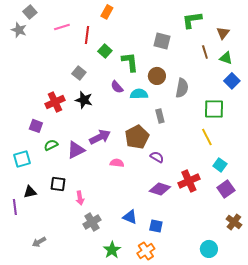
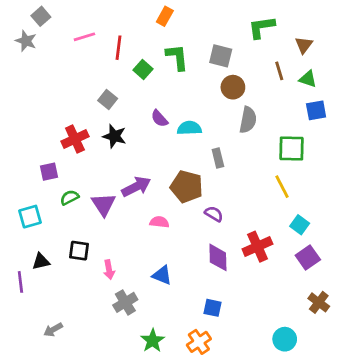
orange rectangle: (107, 12) -> (165, 16), moved
green L-shape: (130, 62) -> (177, 57), moved
brown circle: (157, 76) -> (233, 87), moved
blue square: (232, 81) -> (316, 110), turned 35
purple square: (36, 126) -> (49, 172), turned -32
brown pentagon: (137, 137) -> (187, 187), turned -30
purple triangle: (76, 150) -> (104, 204), turned -36
purple diamond: (160, 189) -> (218, 257), turned 70
blue triangle: (130, 217) -> (162, 275), moved

